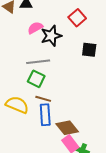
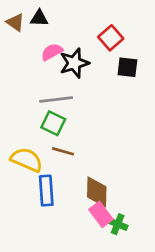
black square: (89, 50) -> (127, 67), moved
blue rectangle: (45, 115) -> (46, 191), moved
brown diamond: (67, 128) -> (97, 192), turned 40

